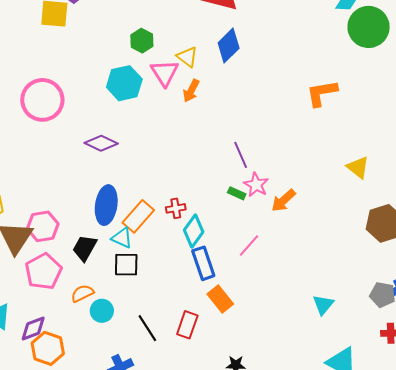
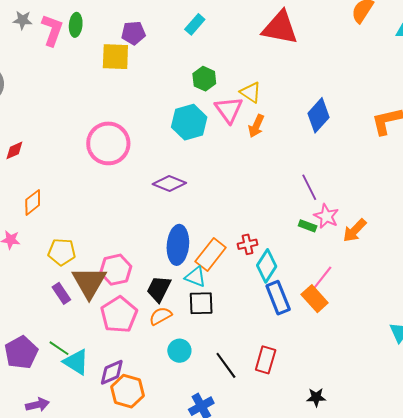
blue diamond: (229, 45) -> (318, 115), moved
orange semicircle: (82, 293) -> (160, 316), moved
orange rectangle: (220, 299) -> (315, 299), moved

